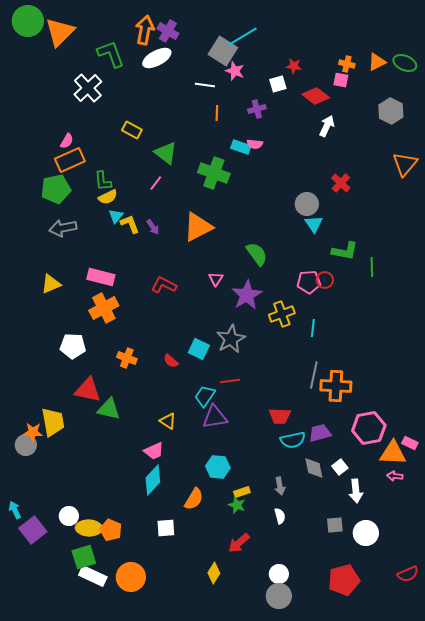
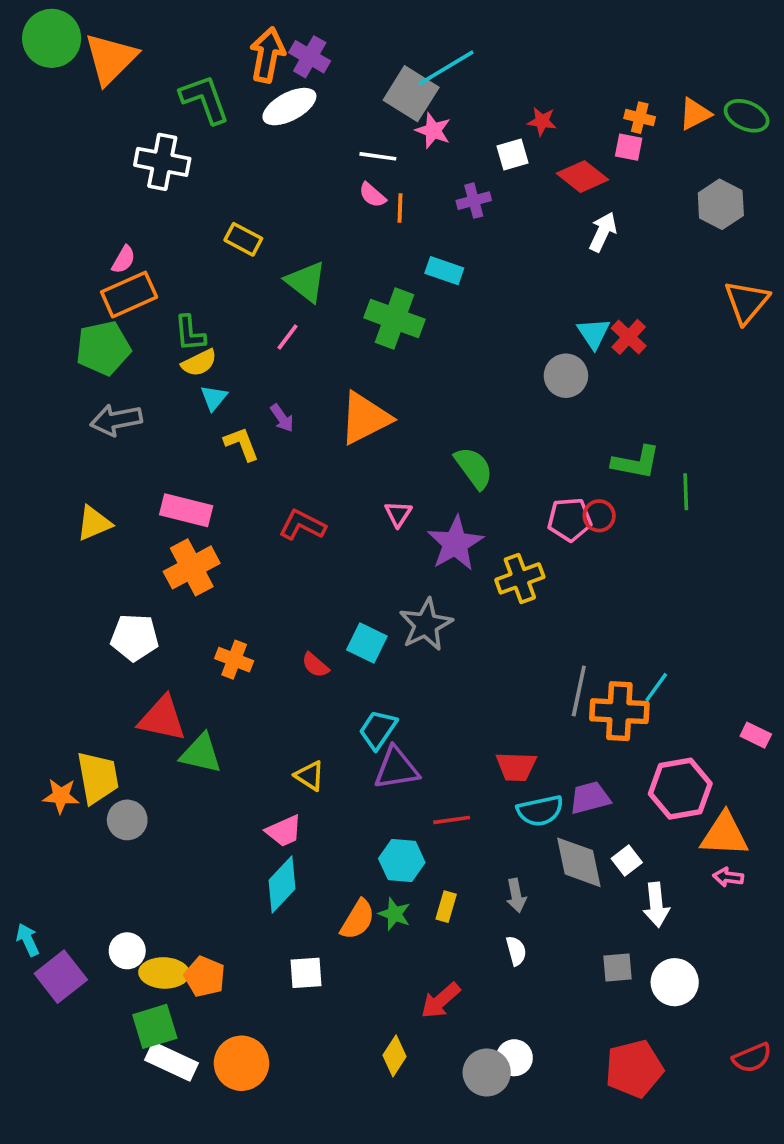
white cross: (88, 88) -> (162, 162), turned -36
pink semicircle: (255, 144) -> (372, 195), moved, turned 35
yellow L-shape: (130, 224) -> (241, 444), moved
cyan triangle: (314, 224) -> (594, 333), moved
cyan line: (313, 328) -> (656, 687), moved, turned 30
red line: (230, 381) -> (452, 820), moved
pink rectangle: (410, 443) -> (756, 735), moved
gray circle: (26, 445) -> (127, 820), moved
gray diamond: (314, 468) -> (579, 862), size x1.4
yellow rectangle: (242, 492) -> (446, 907), turned -56
green star: (237, 505) -> (394, 914), moved
gray circle: (279, 596) -> (487, 1072), moved

